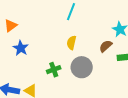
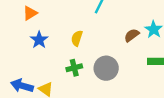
yellow semicircle: (71, 43) -> (77, 38), moved
brown semicircle: (106, 46) -> (132, 35), moved

